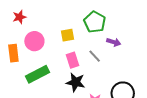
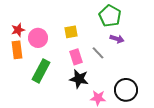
red star: (19, 17) -> (18, 30), moved
green pentagon: (95, 22) -> (110, 16), moved
green rectangle: (37, 74) -> (41, 71), turned -35

